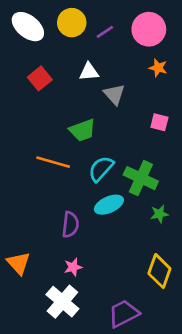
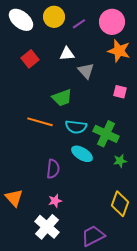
orange star: (158, 68) -> (119, 51), size x1.6
cyan semicircle: (101, 169) -> (76, 127), turned -125
cyan ellipse: (109, 205) -> (82, 154), turned 55

